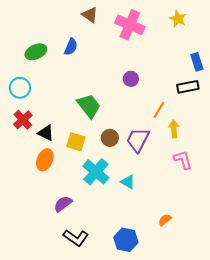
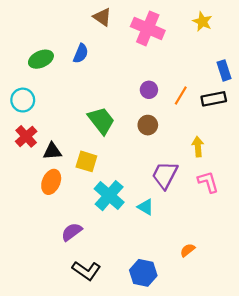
orange line: (159, 110) -> (181, 95), moved
black triangle: (46, 133) -> (52, 151), turned -30
brown circle: (110, 138) -> (148, 125), moved
purple trapezoid: (138, 140) -> (165, 175), moved

